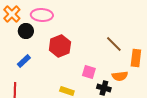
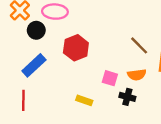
blue rectangle: (24, 61) -> (34, 65), size x1.5
orange semicircle: (120, 76) -> (137, 75), moved

